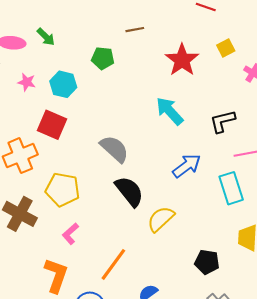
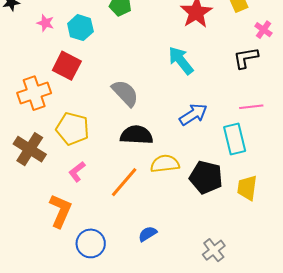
black L-shape: (222, 121) -> (246, 58), moved
black semicircle: (129, 191) -> (137, 135), turned -52
yellow semicircle: (161, 219) -> (165, 164), turned 32
black pentagon: (207, 262) -> (206, 177), moved, size x1.4
orange line: (113, 264) -> (124, 182), moved

